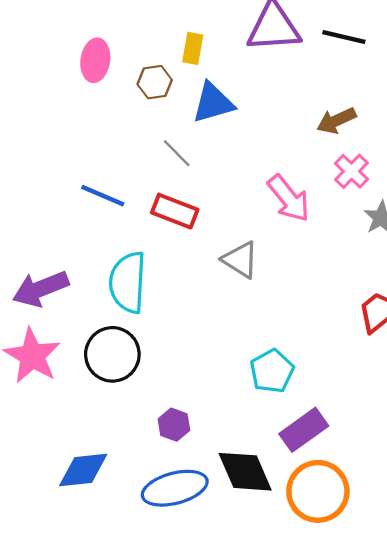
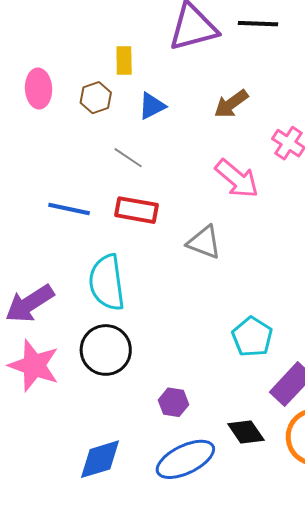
blue triangle: (213, 103) -> (152, 106), size x0.7
brown arrow: (336, 121) -> (231, 104), moved
black diamond: (245, 472) -> (246, 432), size x0.7

